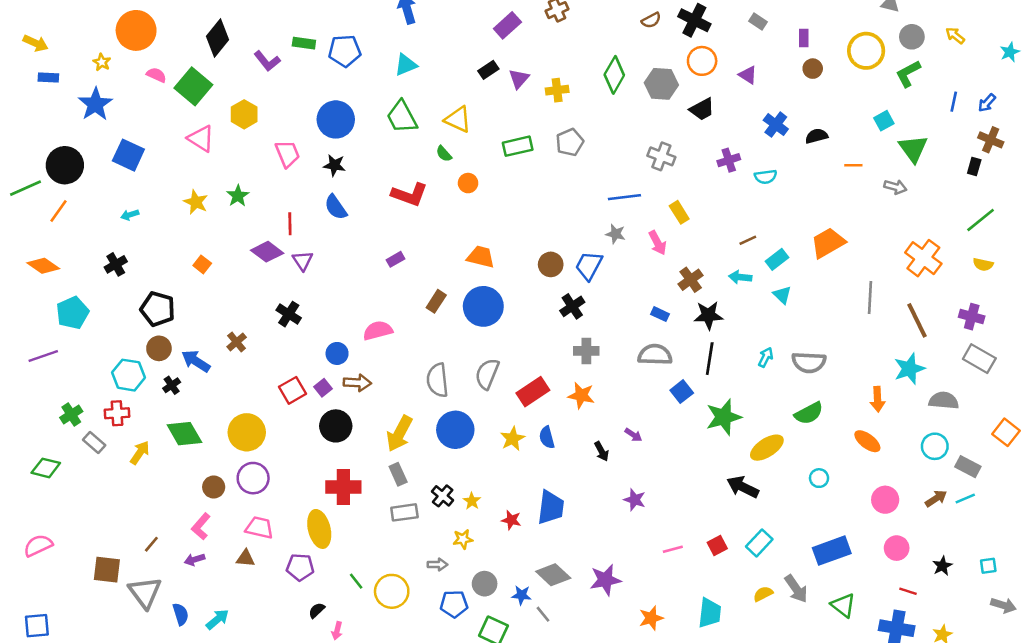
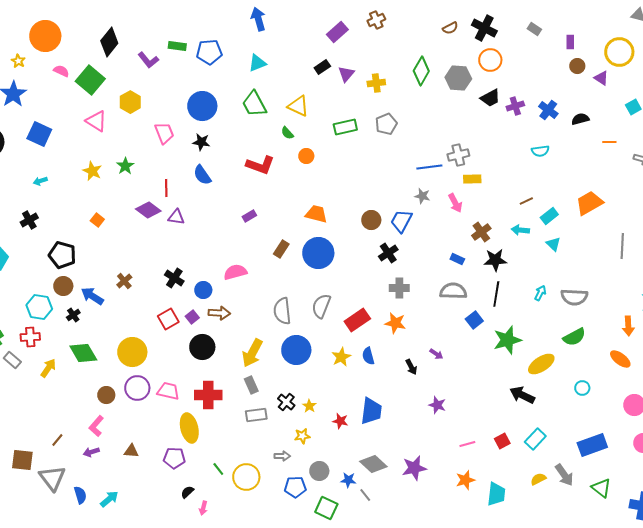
purple triangle: (748, 75) -> (601, 78), moved
gray cross: (661, 156) -> (458, 155), moved, turned -35
purple cross: (729, 160) -> (515, 106), moved
yellow rectangle: (679, 212) -> (472, 179), turned -60
purple triangle: (303, 261) -> (176, 217), turned -48
black cross: (289, 314) -> (174, 278), moved
pink trapezoid: (259, 528) -> (168, 391), moved
orange star: (651, 618) -> (465, 480), moved

